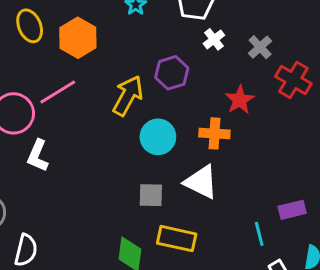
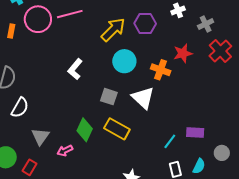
white L-shape: (38, 156) -> (75, 69), moved
cyan line: (259, 234) -> (170, 141), turned 35

